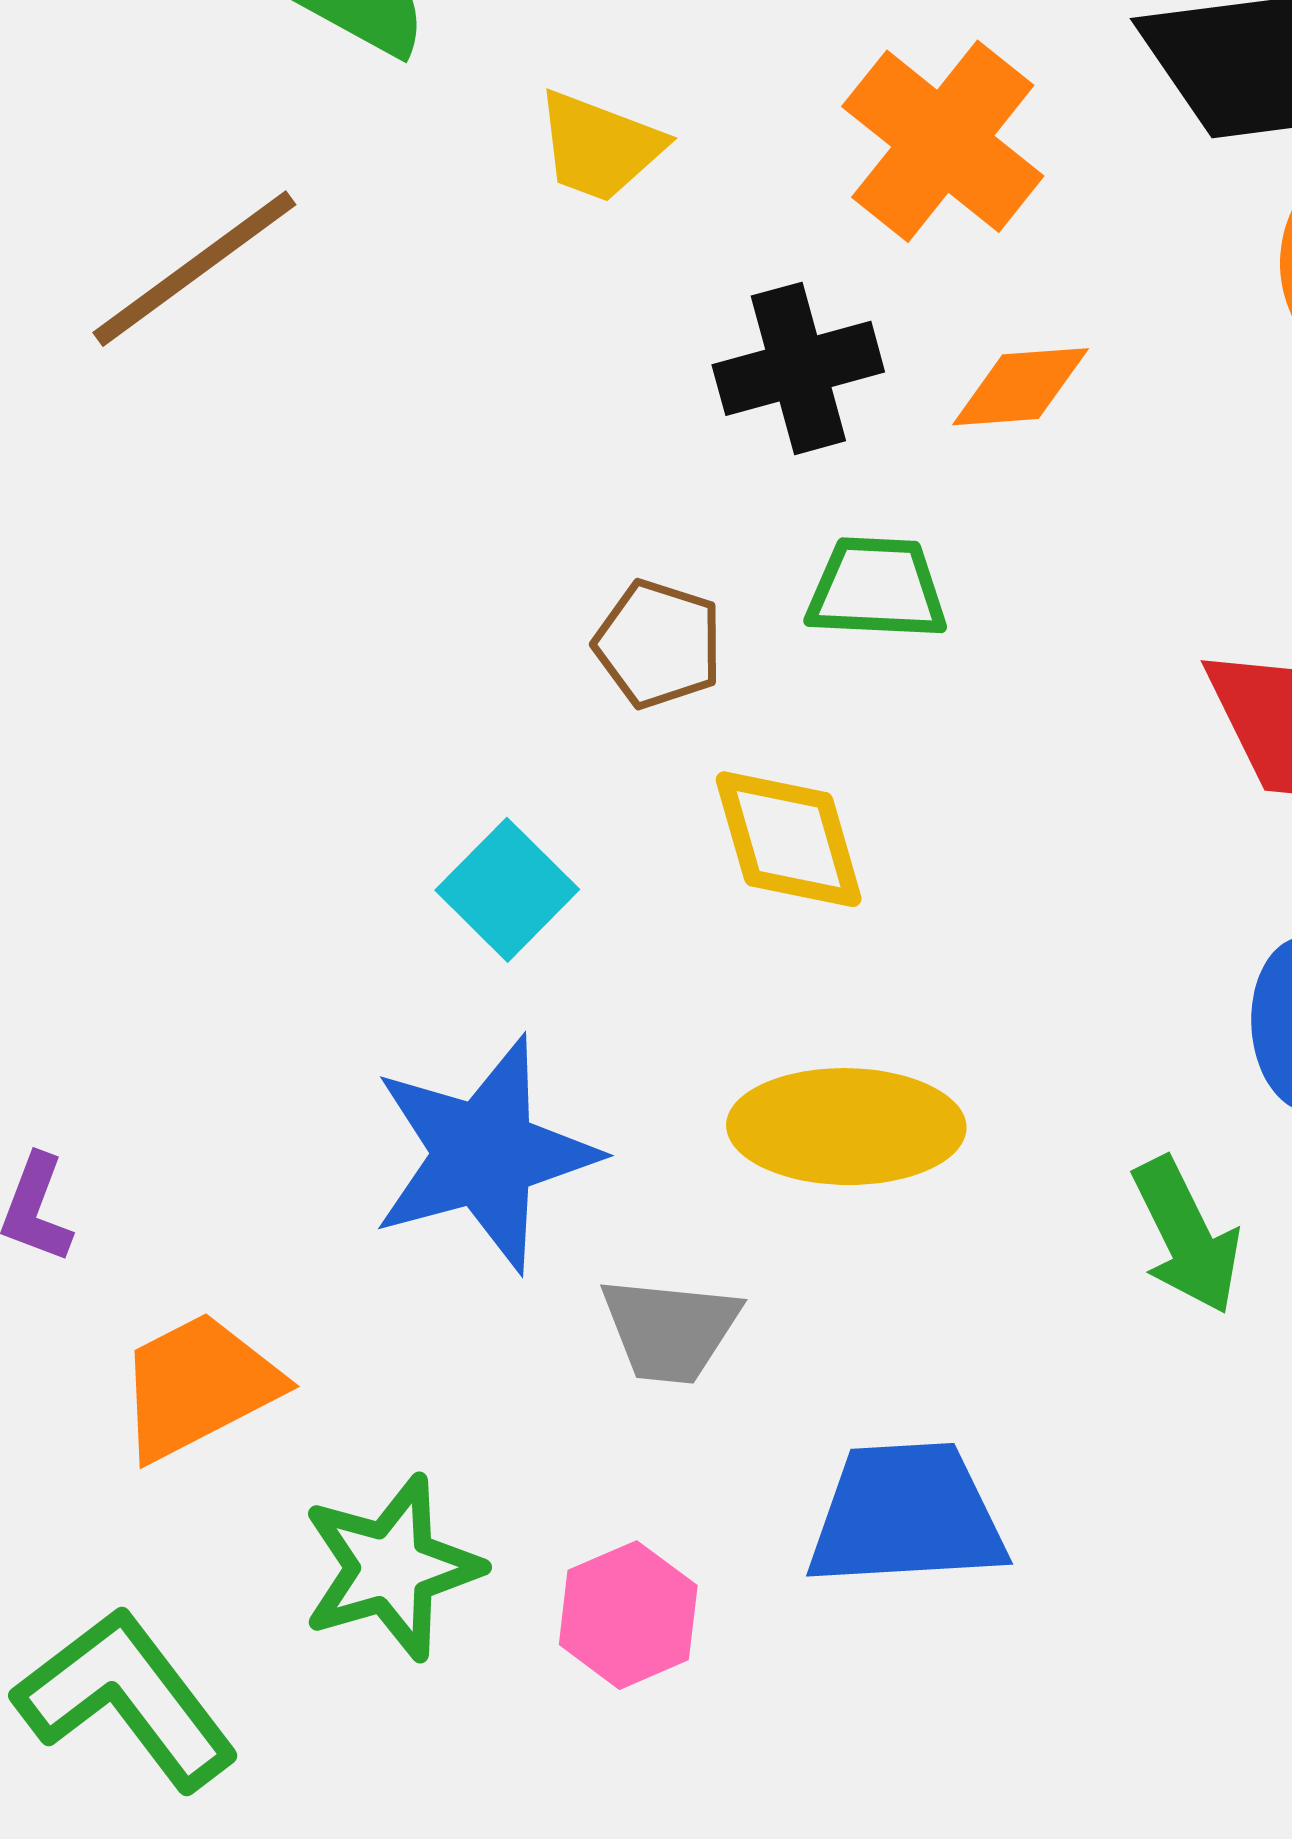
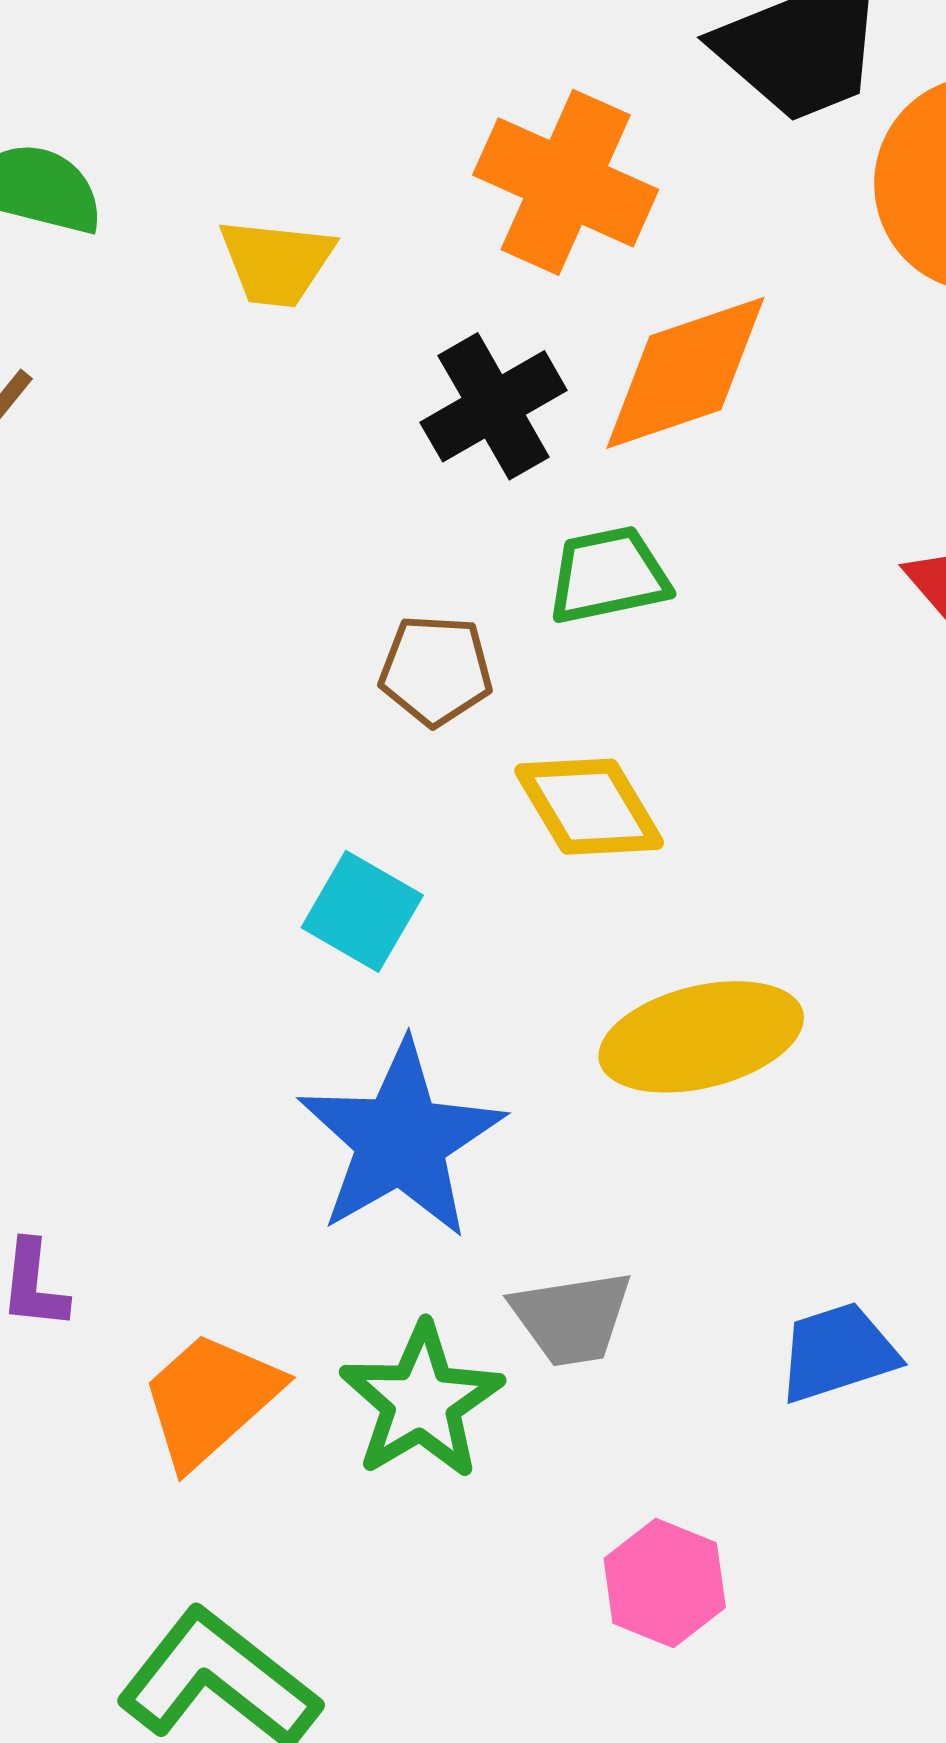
orange diamond: (1020, 387) -> (685, 373), size x1.6
gray trapezoid: (670, 1330) -> (572, 1318), moved
blue trapezoid: (906, 1515) -> (838, 1352), size x0.7
green star: (391, 1568) -> (421, 1401), moved
pink hexagon: (628, 1615) -> (665, 1583), moved

